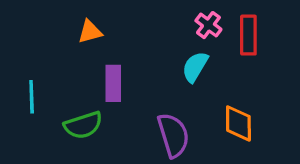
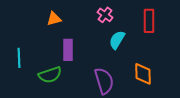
pink cross: (208, 25) -> (105, 15), moved

